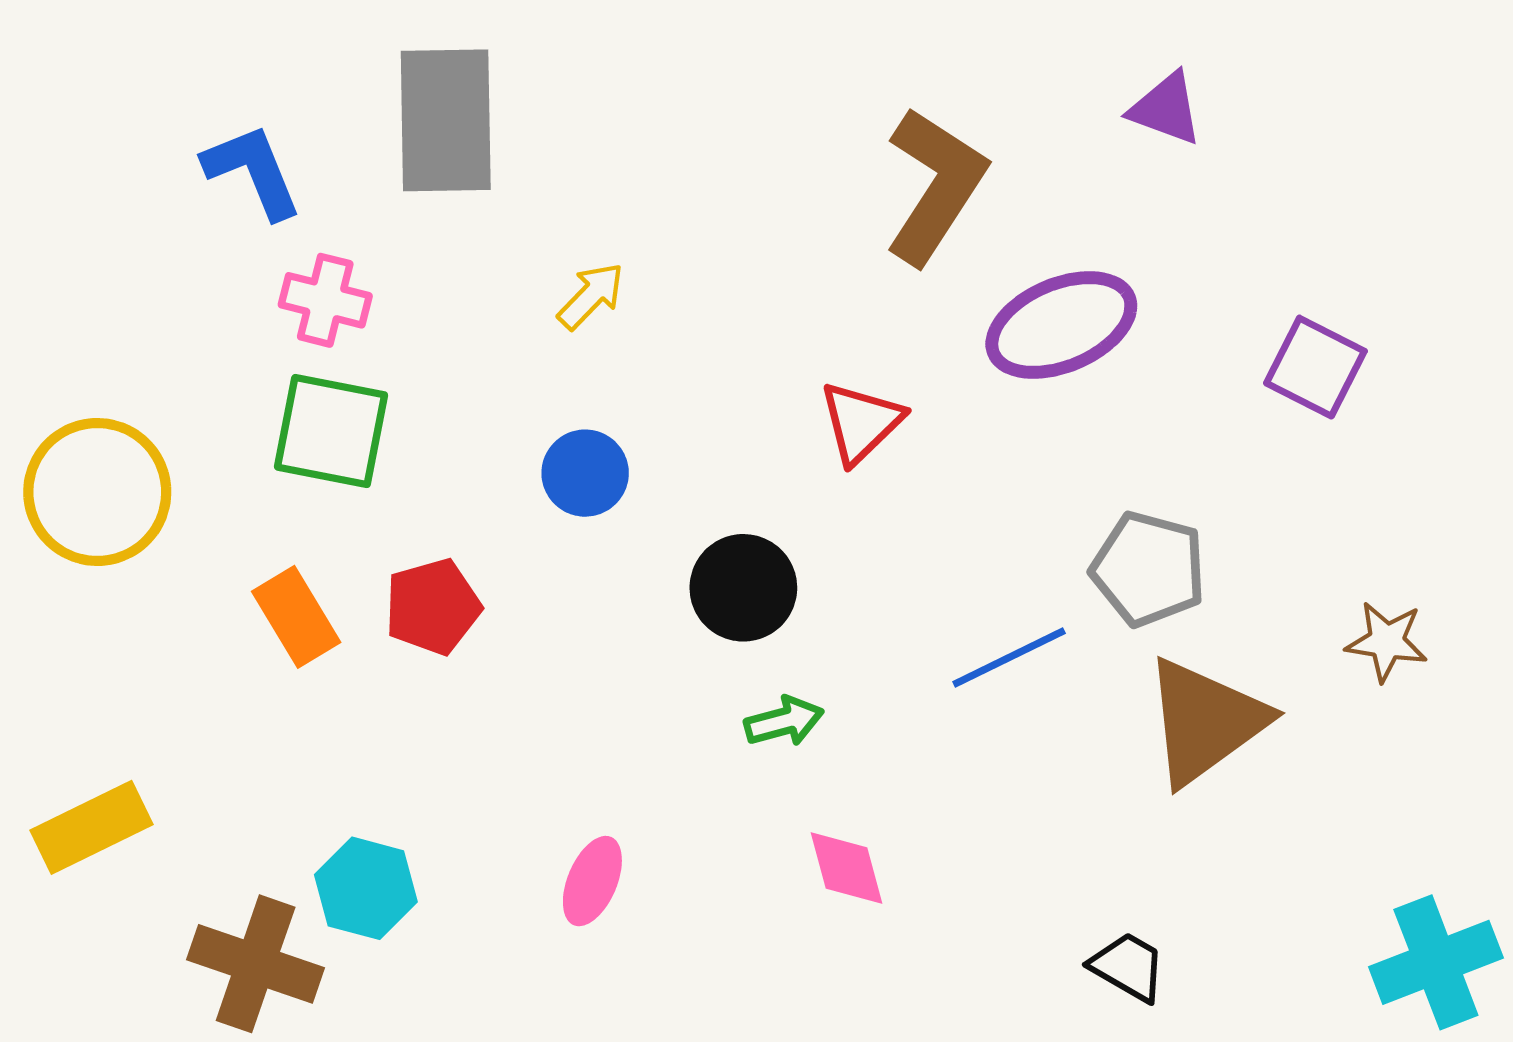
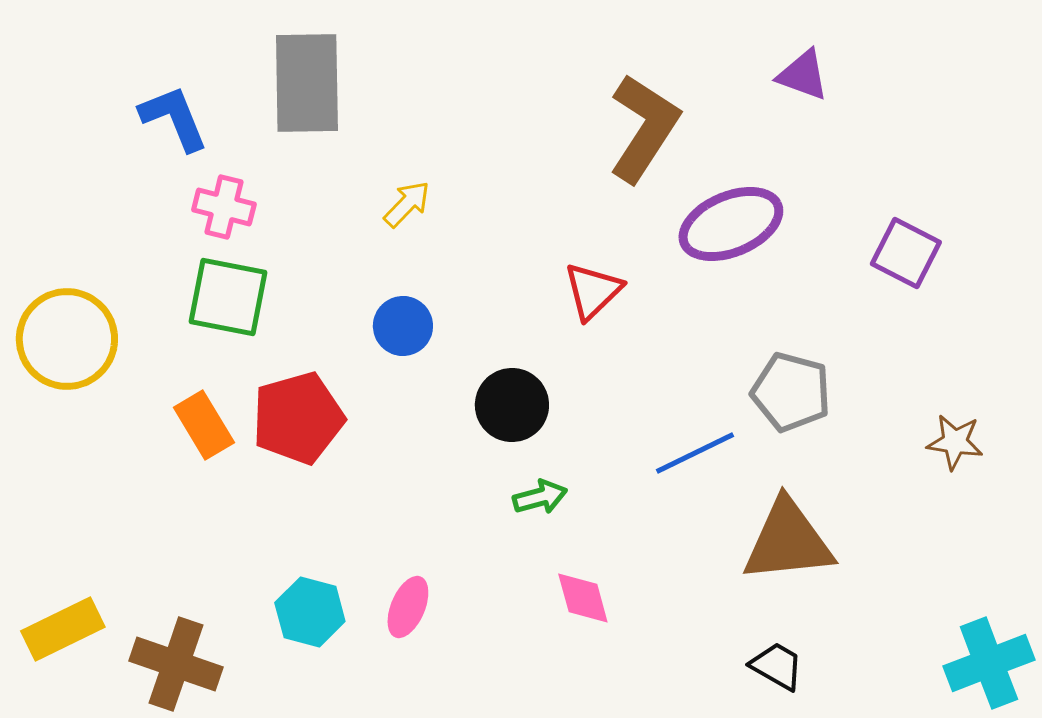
red pentagon: (433, 607) -> (298, 418), size x1.4
brown triangle: (1205, 721) -> (788, 541), moved, turned 30
yellow rectangle: (91, 827) -> (63, 629), moved
cyan hexagon: (366, 888) -> (310, 612), moved

